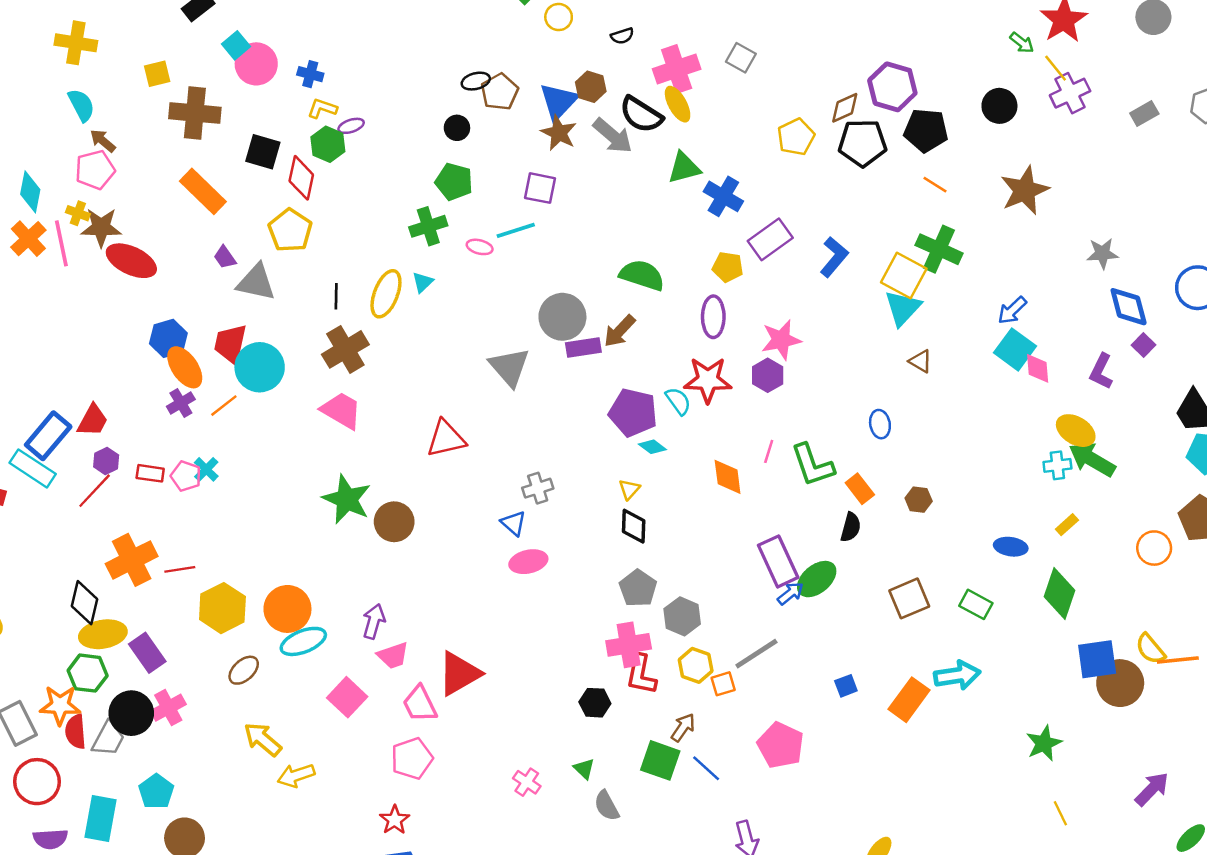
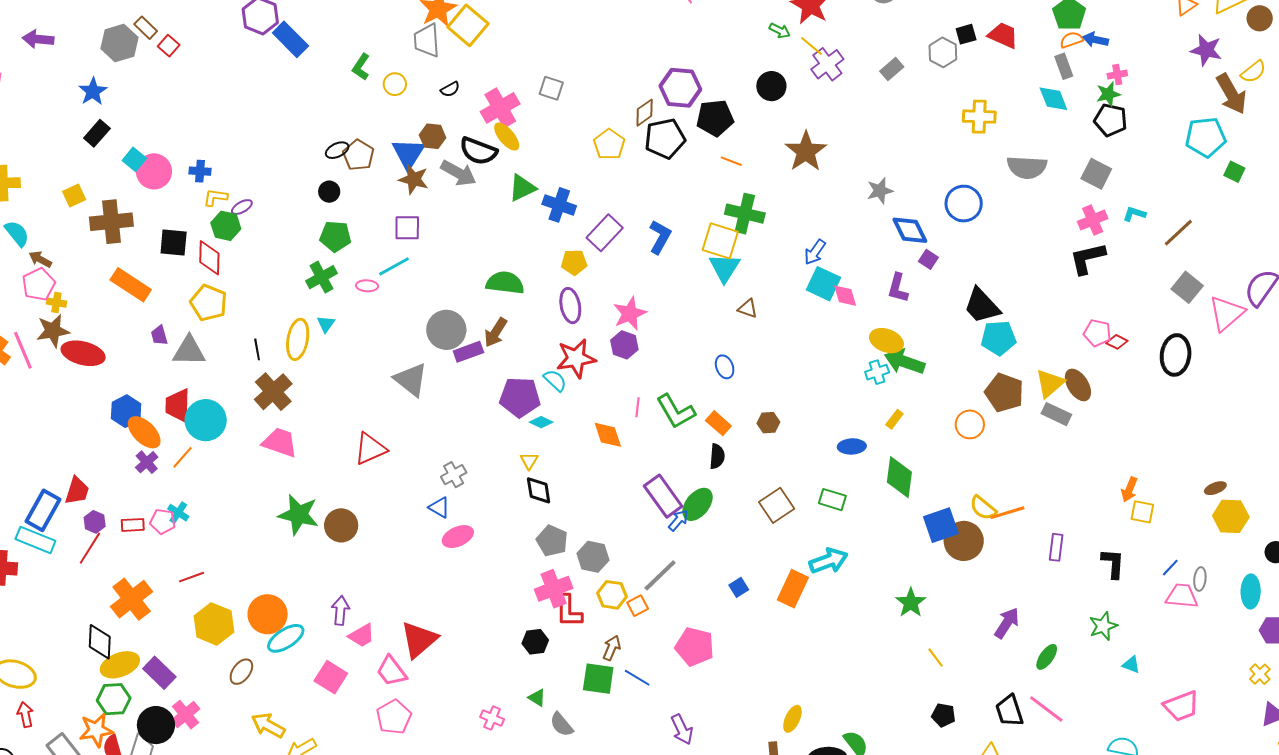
yellow cross: (78, 213) -> (56, 303), moved
purple trapezoid: (225, 257) -> (159, 335), turned 30
red line: (180, 569) -> (192, 577), moved

